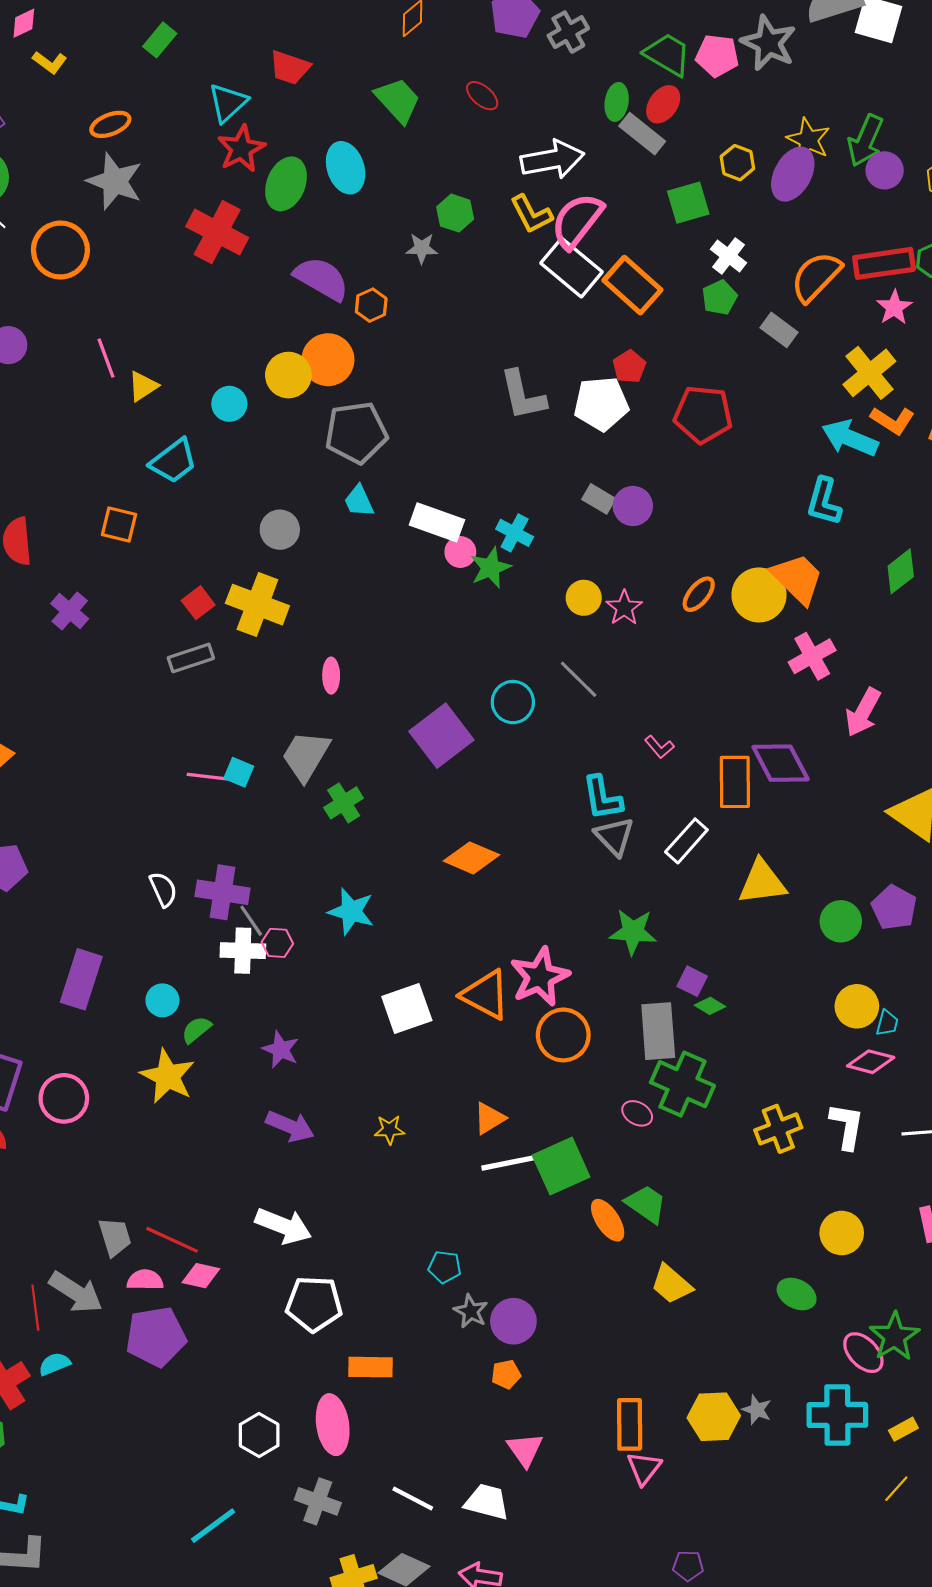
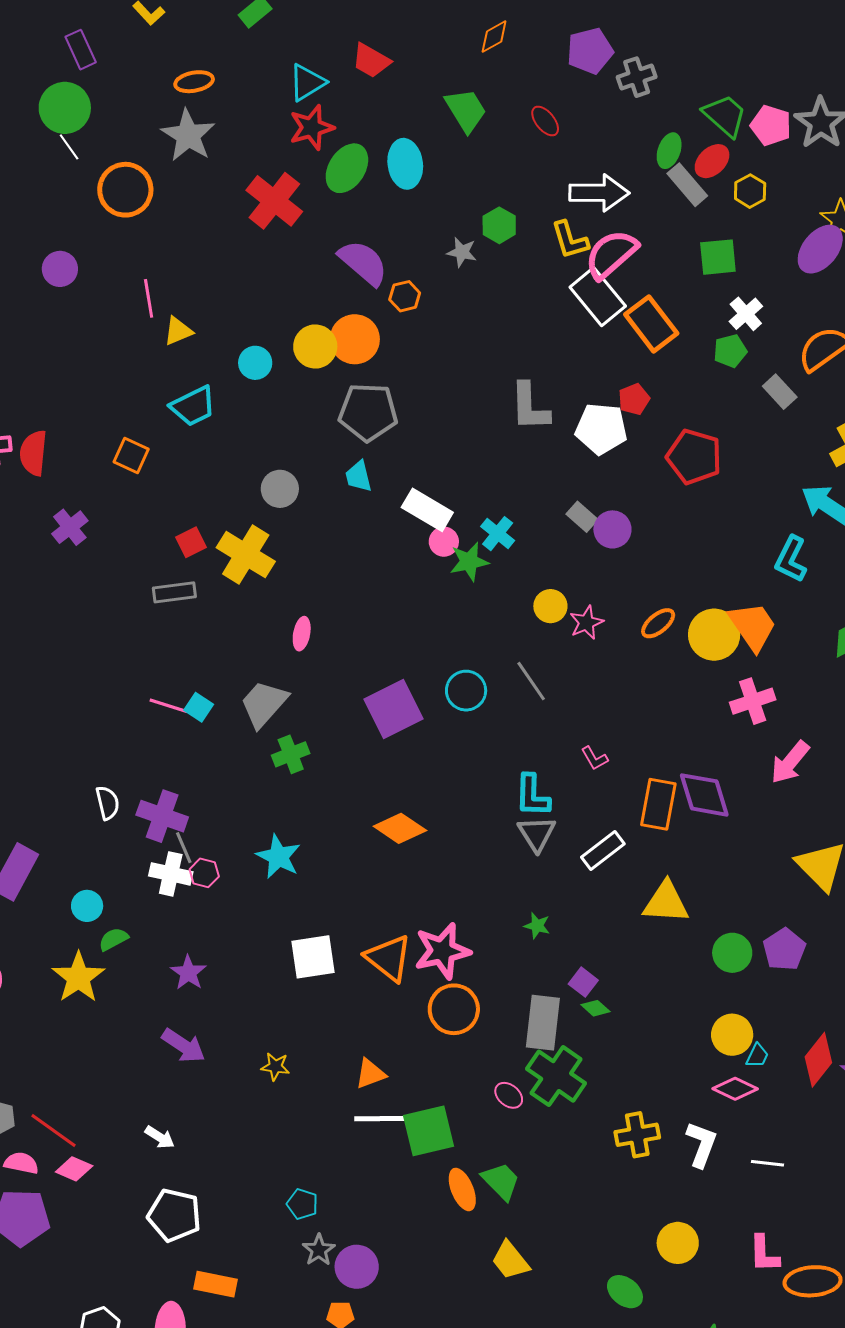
yellow hexagon: (737, 163) -> (750, 191), moved
green star: (633, 932) -> (537, 926), size x0.6
white arrow: (283, 1226) -> (160, 1137), size x0.6

